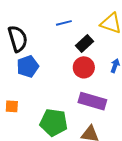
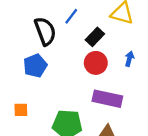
blue line: (64, 23) -> (71, 16), turned -35
black semicircle: (18, 39) -> (45, 31), moved

